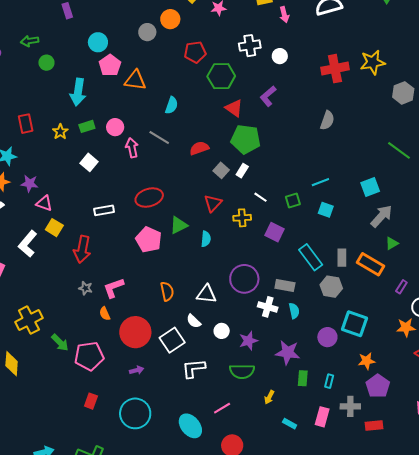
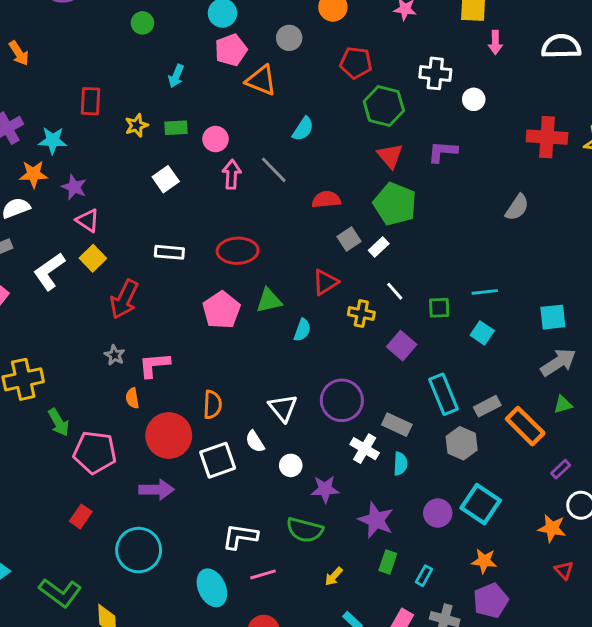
gray circle: (147, 32) -> (289, 38), moved
cyan arrow: (78, 92) -> (176, 76), size x0.6
purple L-shape: (268, 96) -> (442, 152), turned 30
gray rectangle: (342, 258) -> (487, 406), turned 48
orange semicircle: (167, 291) -> (213, 405), moved
white triangle: (206, 294) -> (283, 408), turned 30
white L-shape: (194, 368) -> (240, 537), moved
purple arrow: (137, 370) -> (156, 490), size x1.6

